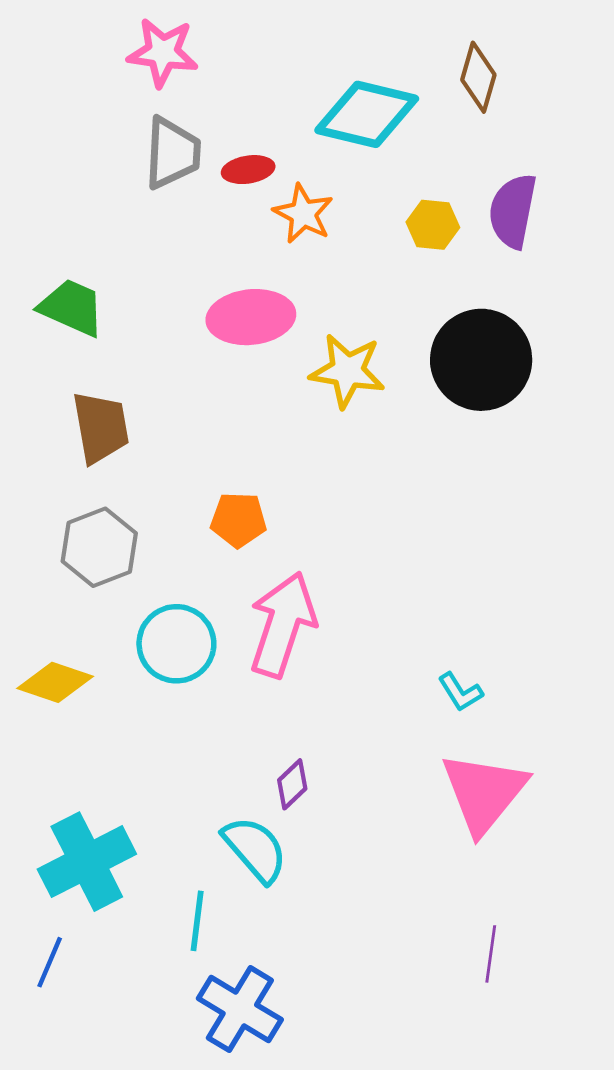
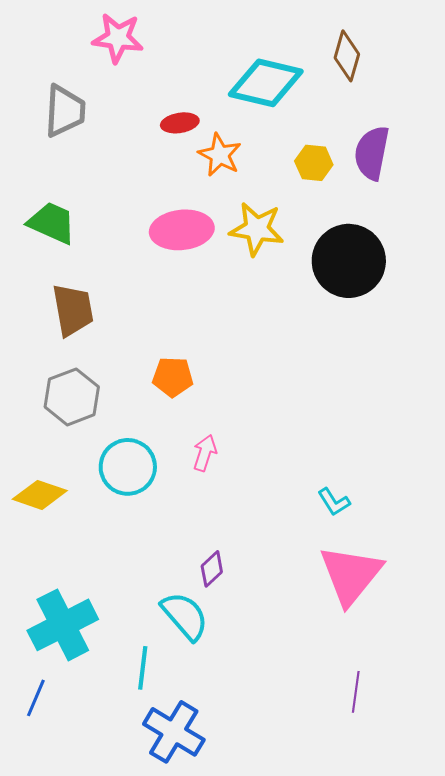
gray trapezoid: (172, 153) -> (65, 111), moved
yellow star: (347, 371) -> (257, 229), moved
pink arrow: (283, 624) -> (205, 453), size x0.5

